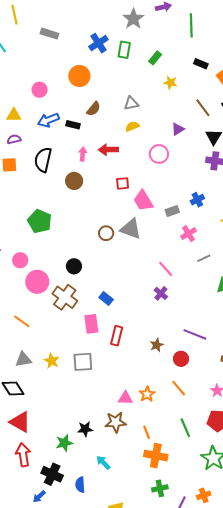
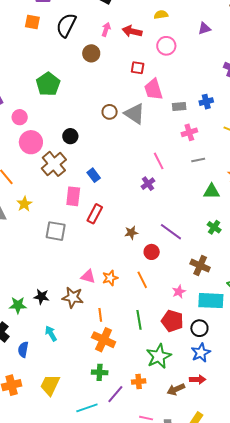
pink circle: (159, 154) -> (166, 46), moved
yellow star: (52, 361) -> (24, 204), moved
orange cross: (204, 495) -> (139, 382), moved

